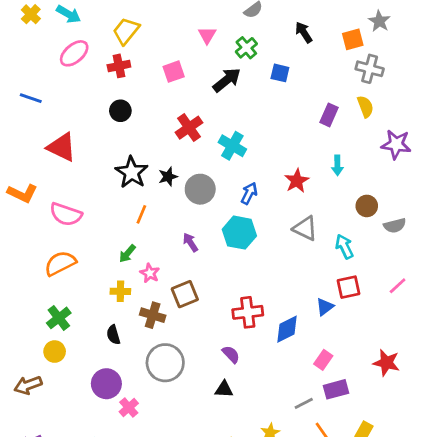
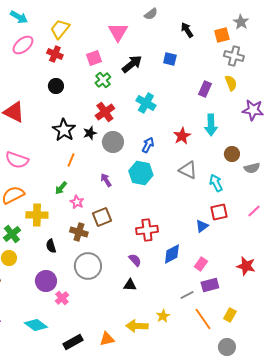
pink triangle: (207, 35) -> (118, 32), size x1.5
green cross: (246, 48) -> (103, 80), moved
red cross: (119, 66) -> (55, 54), turned 35
red cross: (189, 128) -> (105, 112), moved
cyan cross: (232, 146) -> (146, 103), moved
cyan arrow: (337, 165) -> (211, 125), size x1.5
yellow cross: (120, 291) -> (37, 215), moved, size x1.5
blue diamond: (287, 329) -> (172, 254), moved

